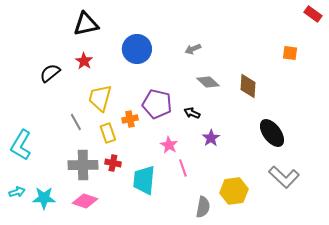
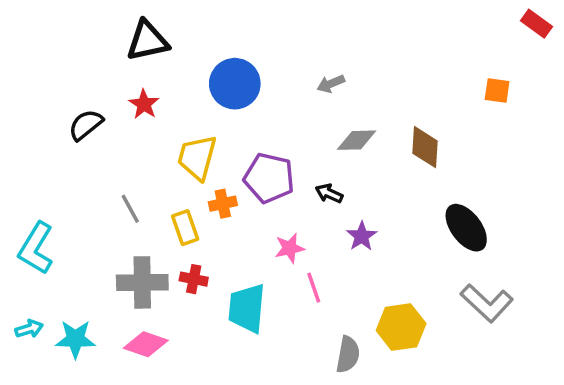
gray diamond: (208, 82) -> (357, 140), turned -45
yellow trapezoid: (100, 98) -> (197, 157), moved
pink star: (169, 145) -> (290, 248), turned 30

